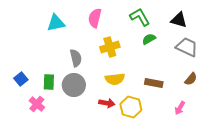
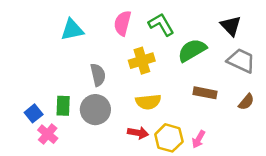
green L-shape: (140, 17) -> (161, 24), moved
black triangle: (179, 20) -> (231, 26), turned 30
green semicircle: (149, 39) -> (192, 50), size x1.6
blue square: (21, 79) -> (34, 113), moved
brown rectangle: (154, 83) -> (205, 93), moved
pink arrow: (180, 108) -> (199, 139), moved

